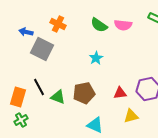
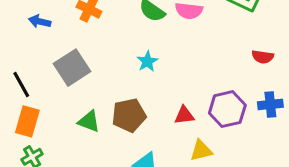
gray square: (42, 49) -> (72, 68), moved, turned 30
black line: (39, 87) -> (21, 84), moved

